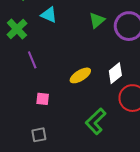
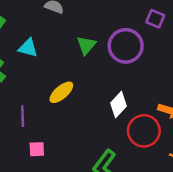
purple line: (32, 60) -> (23, 116), moved, turned 30
yellow ellipse: (80, 75) -> (61, 92), moved

